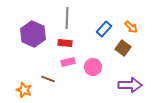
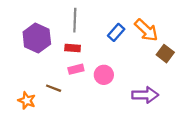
orange arrow: (131, 27) -> (146, 30), size x1.6
brown square: (123, 48) -> (165, 54), moved

